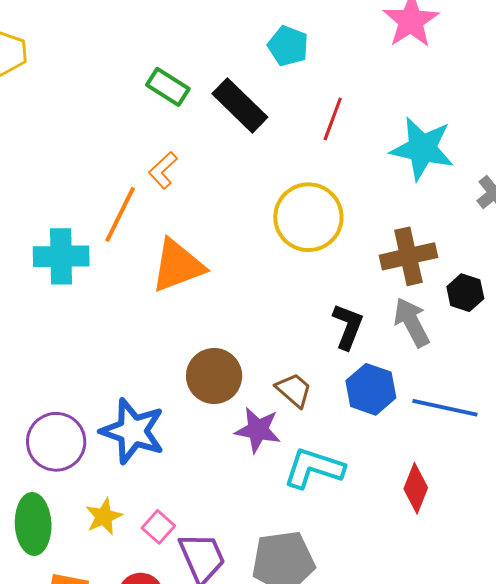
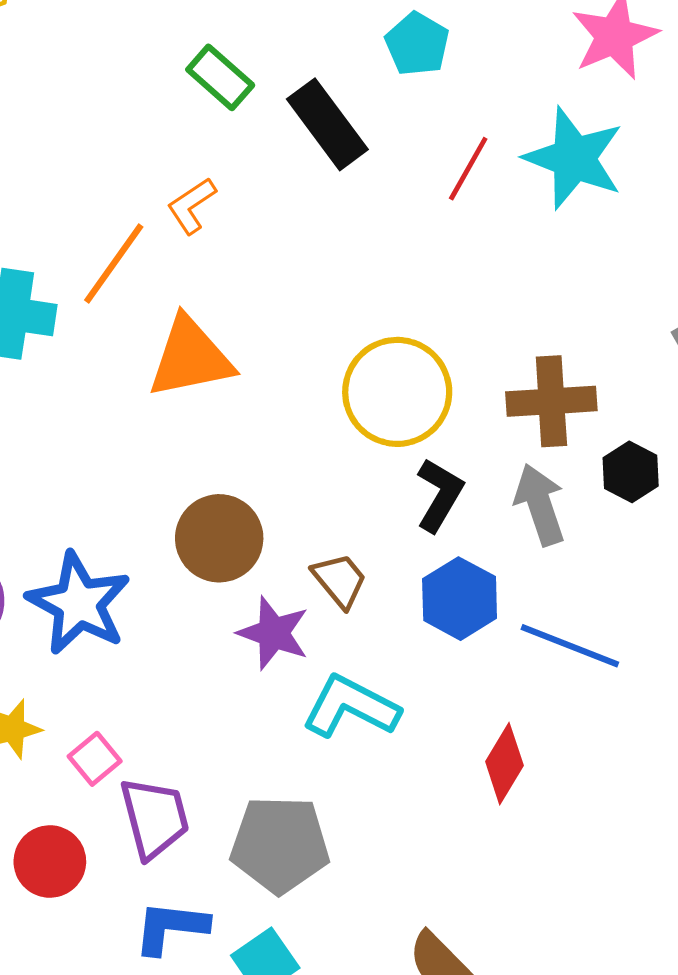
cyan star: (422, 149) -> (574, 158), moved
yellow circle: (308, 217) -> (397, 392), moved

